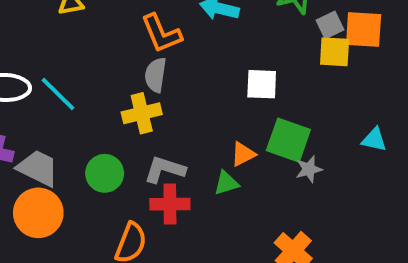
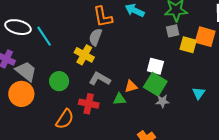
gray square: (330, 25) -> (173, 31), moved
white square: (262, 84) -> (155, 66), moved
yellow cross: (142, 113) -> (84, 55), turned 30
cyan triangle: (374, 140) -> (199, 93), turned 40
gray L-shape: (165, 170) -> (100, 79), moved

